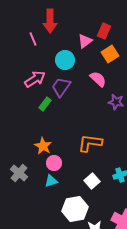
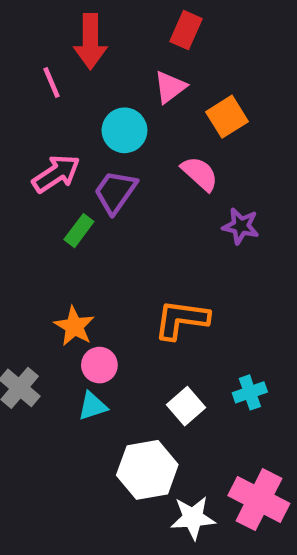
red rectangle: (104, 31) -> (186, 30), moved

